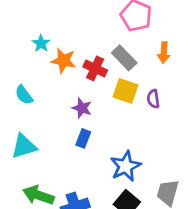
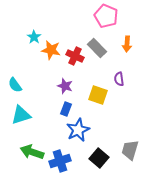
yellow square: (126, 91) -> (98, 95), moved
cyan semicircle: (24, 95) -> (15, 85), moved
blue star: (126, 166) -> (78, 130), moved

